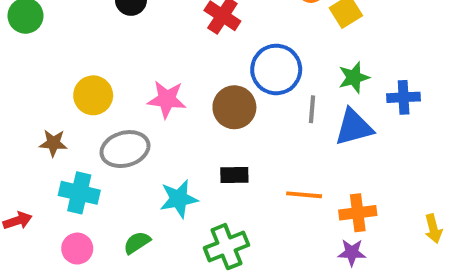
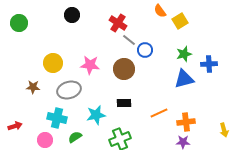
blue circle: (276, 69) -> (145, 50), size x0.6
gray line: (312, 109) -> (129, 40), moved, turned -56
cyan cross: (79, 193) -> (57, 118), moved
orange line: (304, 195) -> (159, 113), turned -30

